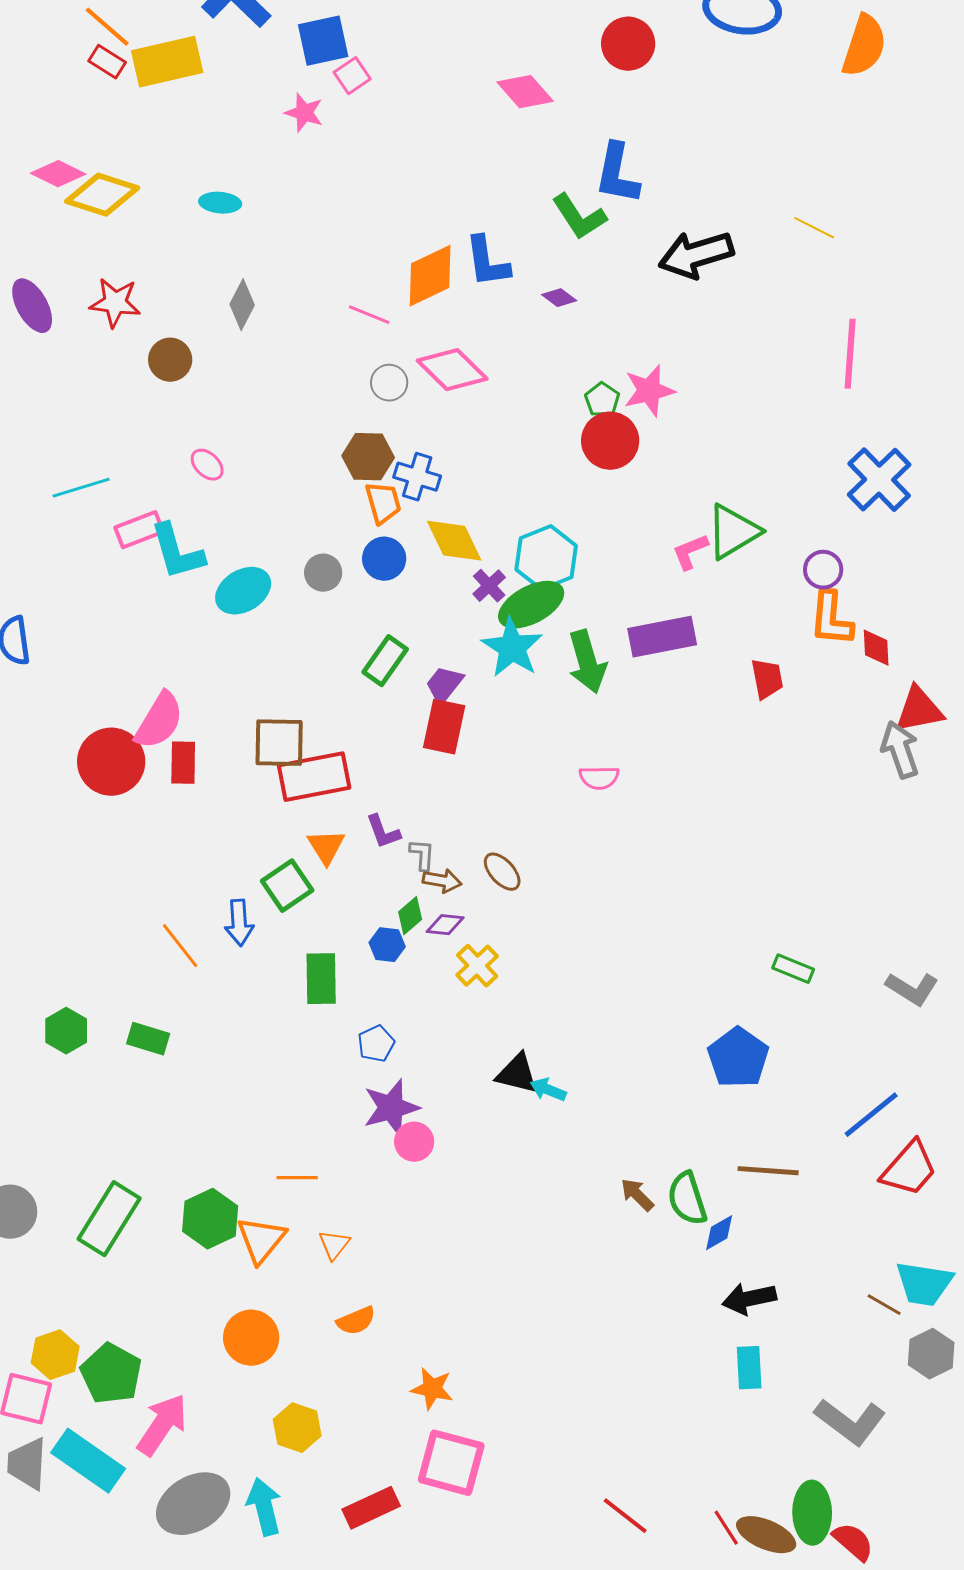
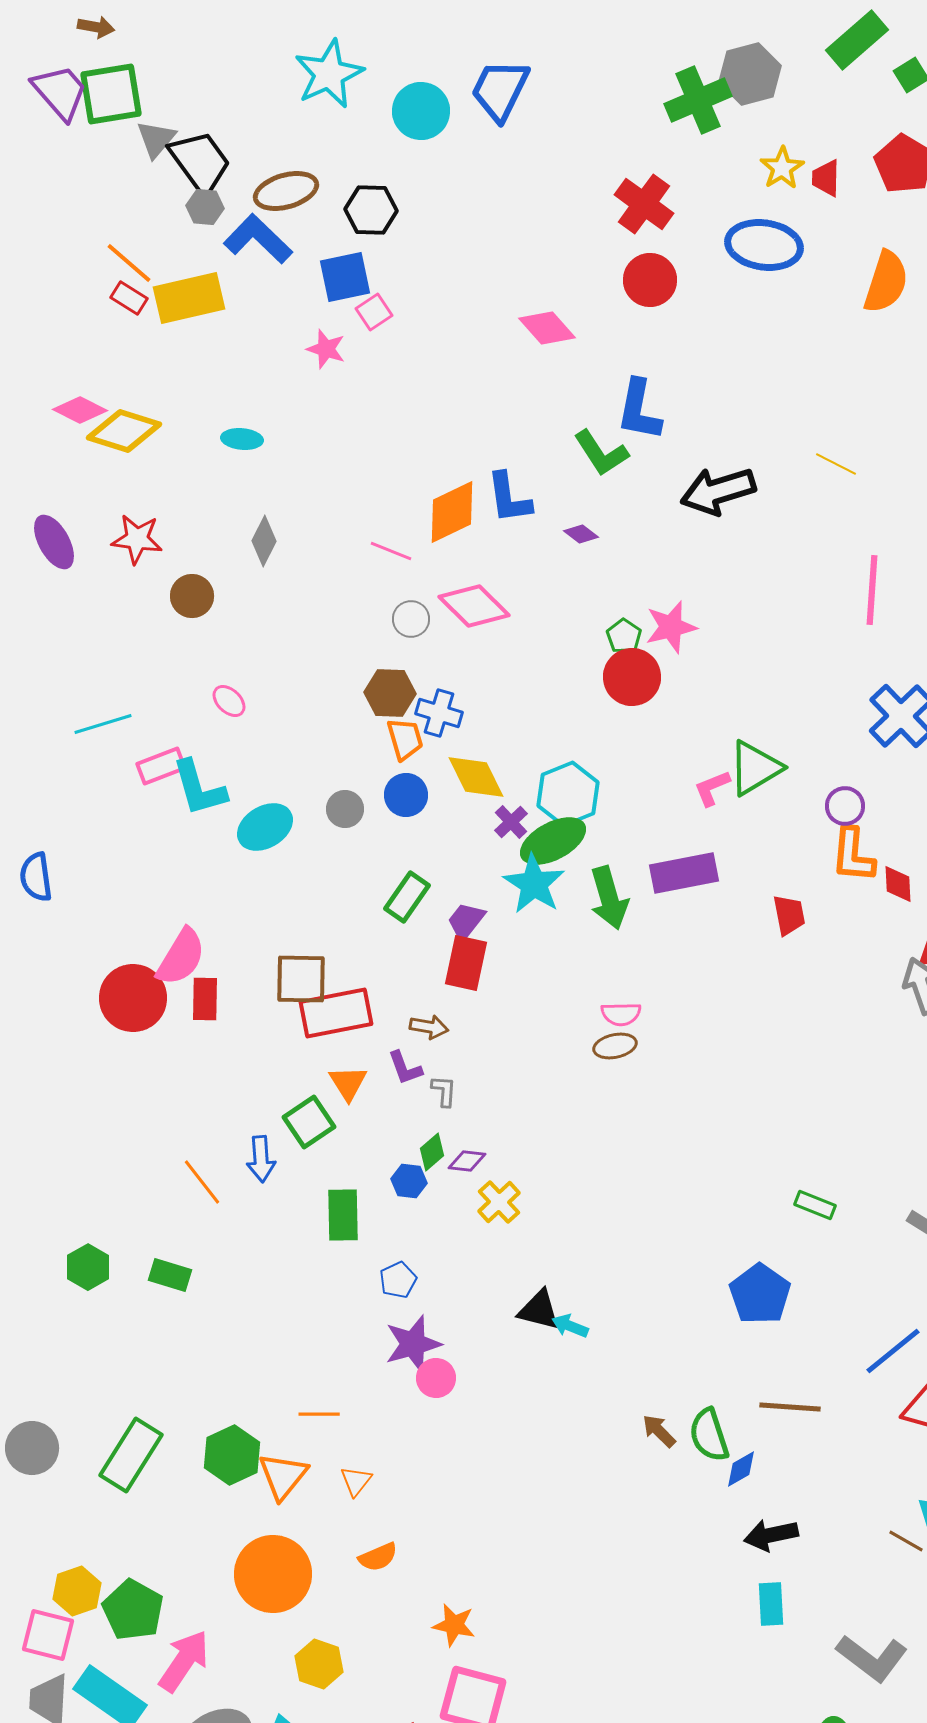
brown ellipse: (502, 872) -> (615, 1046), moved, turned -60
brown arrow: (442, 881) -> (429, 1027), moved
orange circle: (251, 1338) -> (273, 1574), size x1.4

